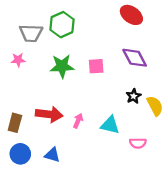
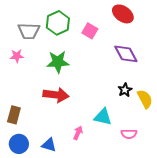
pink square: (96, 66) -> (90, 31), moved, turned 35
red arrow: (49, 114) -> (56, 95), moved
pink arrow: (78, 121) -> (78, 133), moved

